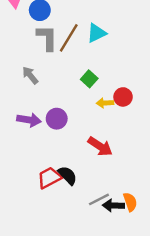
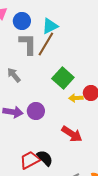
cyan triangle: (96, 33) -> (50, 26), moved
green square: (89, 79) -> (63, 78), size x1.5

